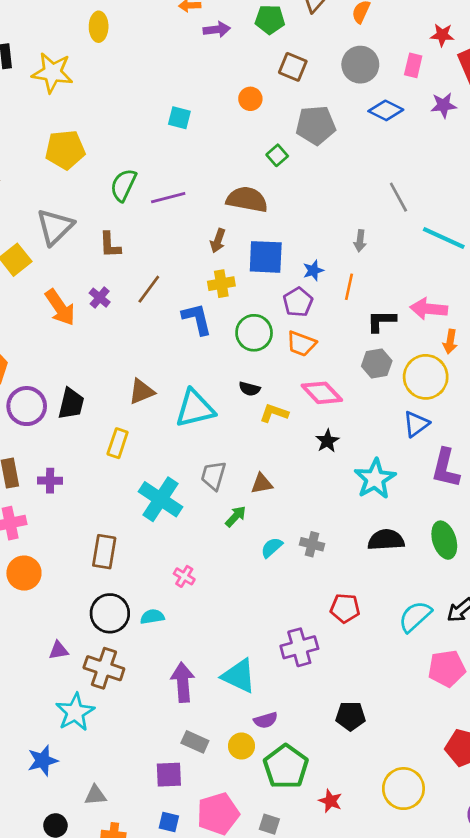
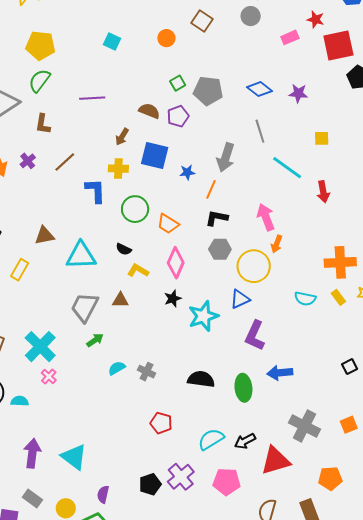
gray circle: (360, 65) -> (251, 16), moved, size x0.7
pink rectangle: (413, 65) -> (290, 37), turned 42
purple star: (443, 105) -> (298, 93), moved
blue diamond: (386, 110) -> (260, 89), moved
gray pentagon: (316, 125) -> (208, 91), moved
yellow pentagon: (65, 150) -> (40, 46), moved
green semicircle: (123, 185) -> (39, 81), moved
brown semicircle: (247, 199) -> (149, 111), size x0.7
gray arrow: (360, 241) -> (226, 157), size x1.8
purple pentagon: (298, 302) -> (178, 116), moved
pink arrow: (429, 309) -> (266, 217), turned 52
black L-shape: (381, 321) -> (217, 218), moved
pink diamond: (322, 393) -> (176, 263), turned 56
gray trapezoid: (213, 476) -> (85, 307), size x1.4
cyan star: (375, 479) -> (203, 316), moved
brown triangle: (262, 484) -> (120, 300), moved
cyan cross: (161, 499) -> (40, 347), moved
purple cross: (299, 647) -> (181, 477), moved, turned -36
black pentagon: (351, 716) -> (150, 484), moved, turned -30
purple semicircle: (266, 720) -> (103, 494), moved, turned 108

